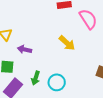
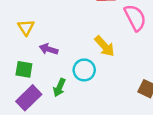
cyan circle: (57, 82) -> (84, 70), moved

